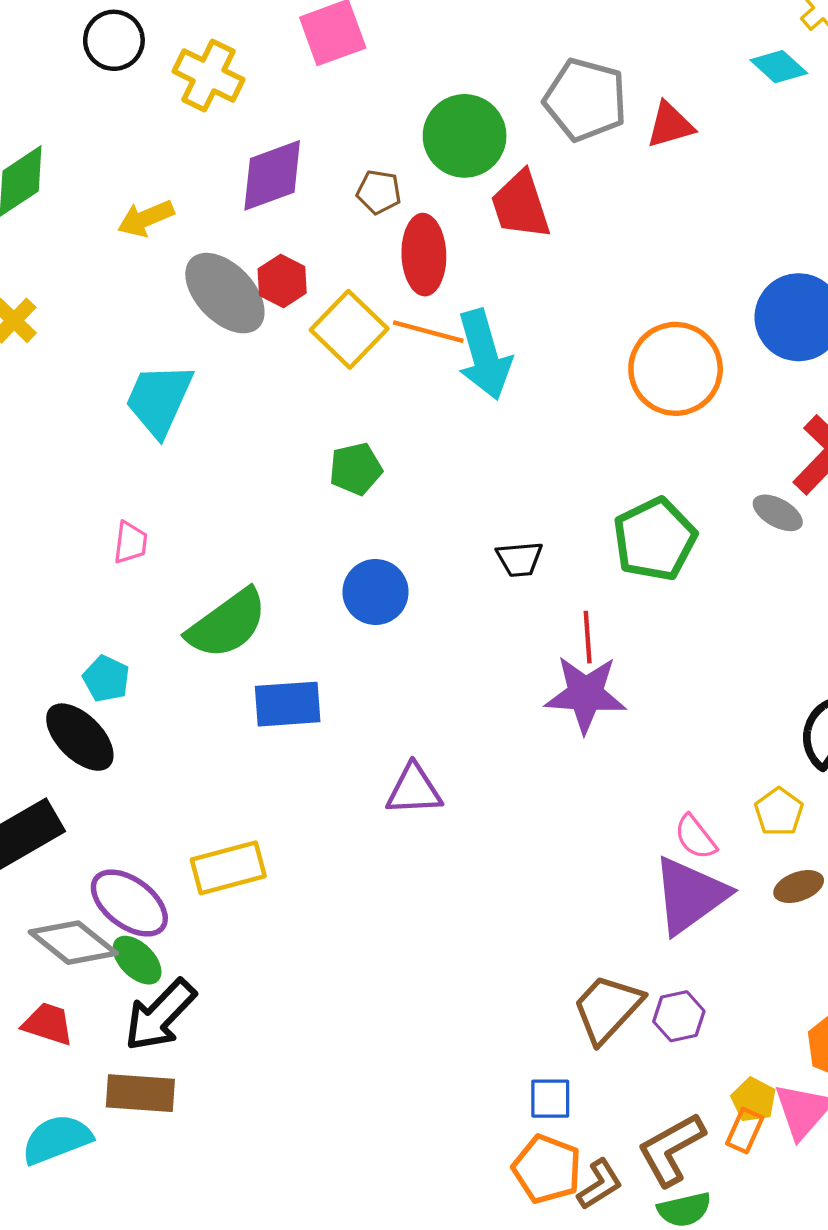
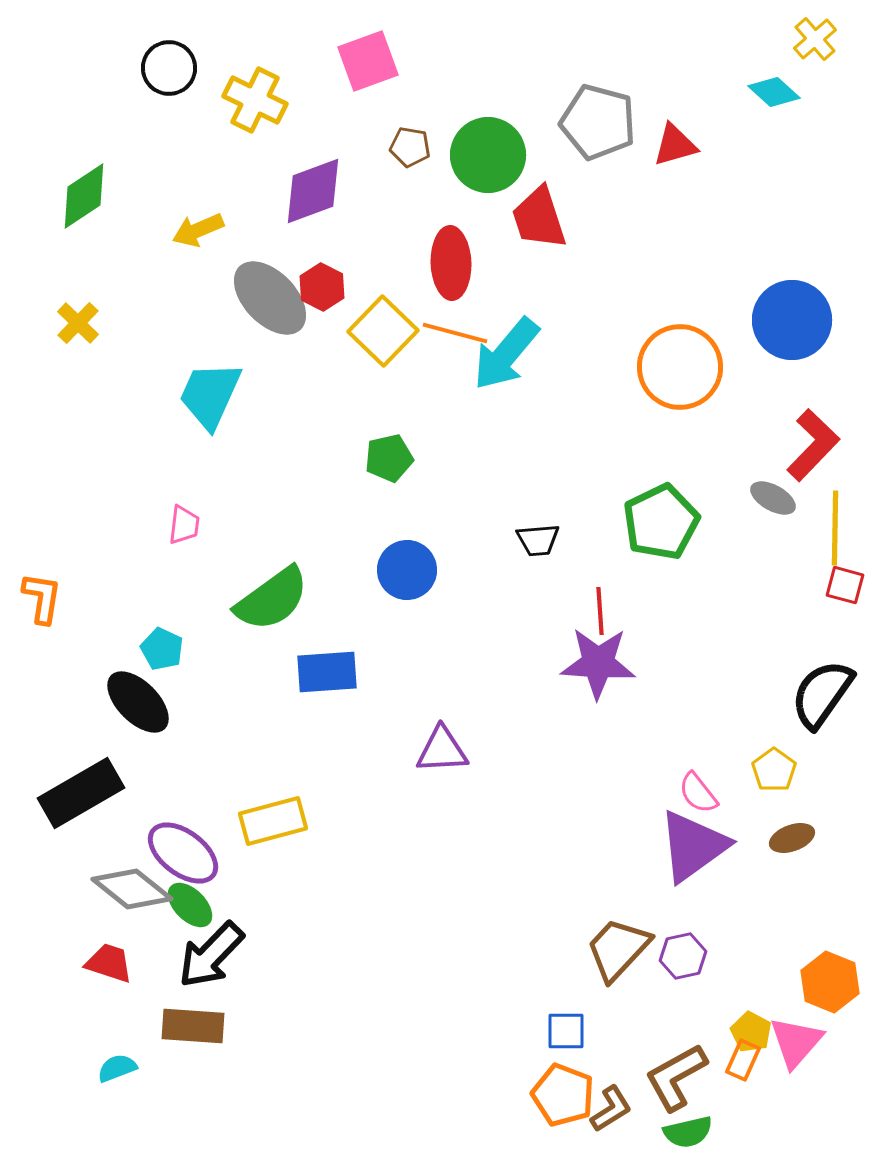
brown pentagon: (379, 192) -> (410, 147), moved
cyan arrow: (484, 355) -> (506, 354), turned 56
cyan semicircle: (57, 1139) -> (117, 1068), size x0.6

